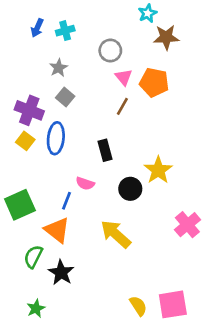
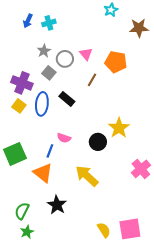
brown star: (166, 37) -> (139, 28), moved
gray circle: (110, 51) -> (65, 59), moved
pink triangle: (124, 77) -> (86, 54), moved
black rectangle: (105, 150) -> (67, 99), moved, turned -35
green semicircle: (33, 257) -> (22, 211), moved
black star: (61, 273) -> (57, 205), moved

